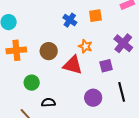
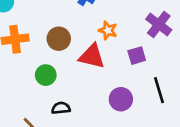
green circle: (32, 83) -> (46, 75), moved

